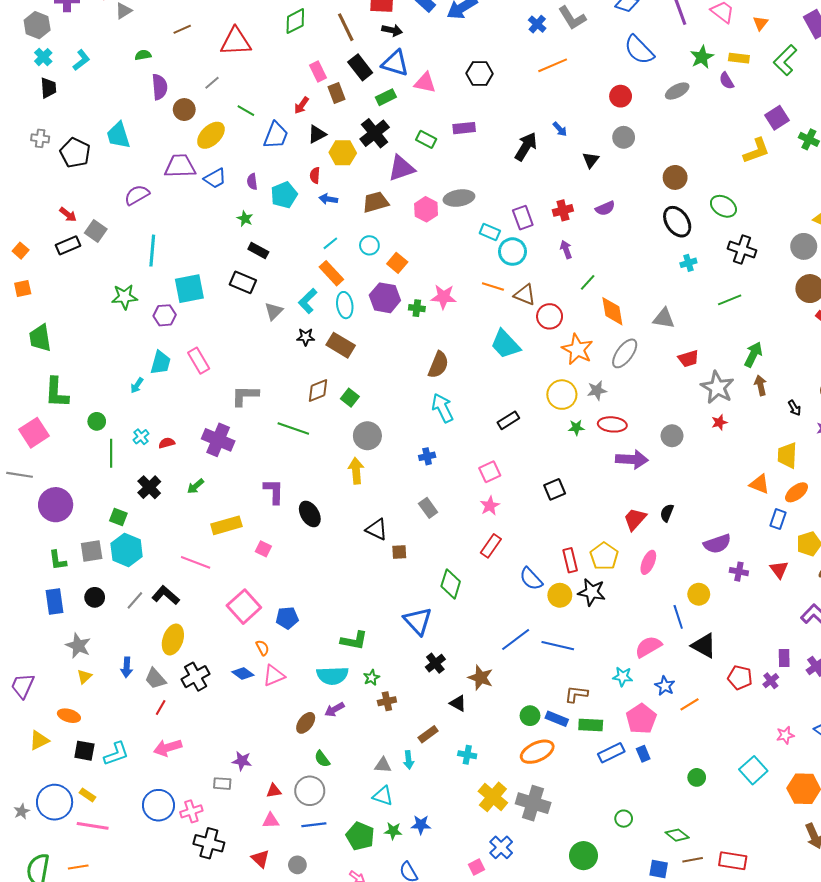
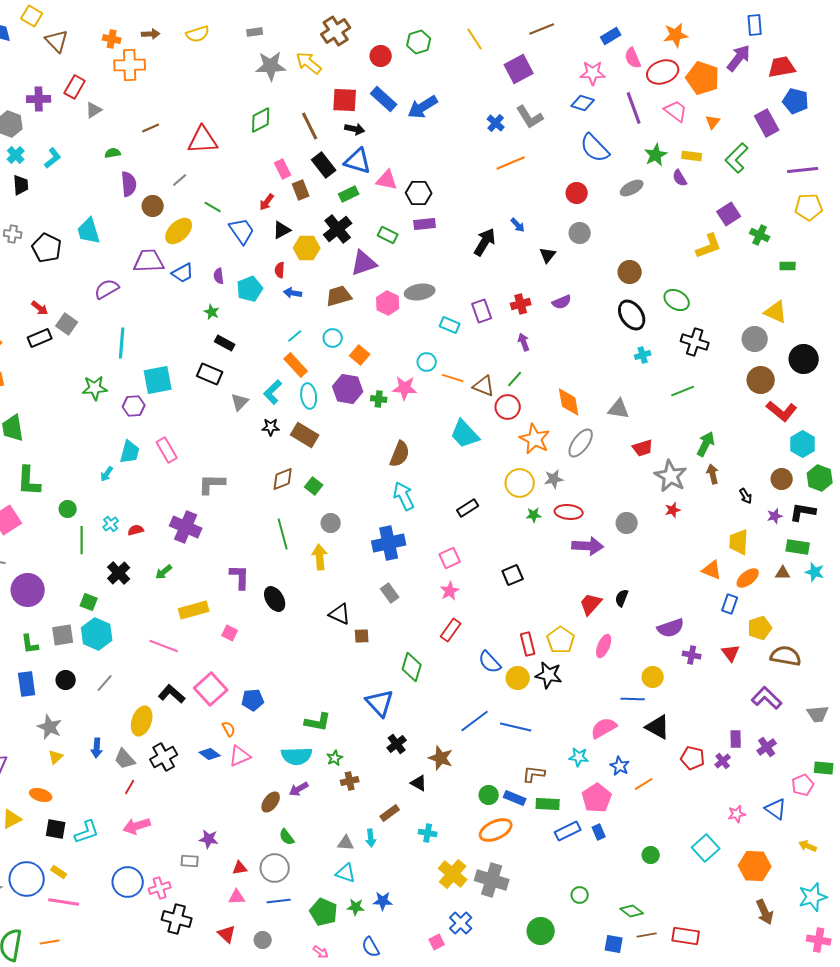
black hexagon: (480, 74) -> (419, 193), moved
blue trapezoid: (276, 135) -> (242, 231), turned -56
cyan circle: (512, 252) -> (427, 362), moved, size x0.7
green line: (588, 282) -> (515, 379), moved
green line: (293, 429) -> (283, 534), moved, turned 56
gray circle: (367, 436) -> (331, 523), size x0.7
blue cross: (427, 456) -> (389, 543), size x2.0
black L-shape: (166, 595) -> (172, 694), moved
blue line: (678, 617) -> (633, 699), turned -70

